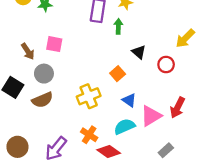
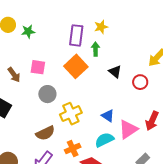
gray circle: (44, 74) -> (47, 94), moved
orange square: (118, 74) -> (76, 66), moved, size x1.6
brown semicircle: (42, 100) -> (45, 133), moved
orange cross: (89, 135) -> (73, 149), turned 35

